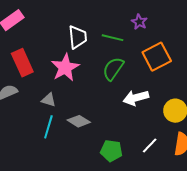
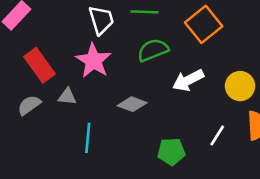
green semicircle: (113, 69) -> (153, 50), turned 45
gray triangle: (49, 100) -> (67, 97), moved
gray diamond: (79, 121) -> (132, 104), moved

